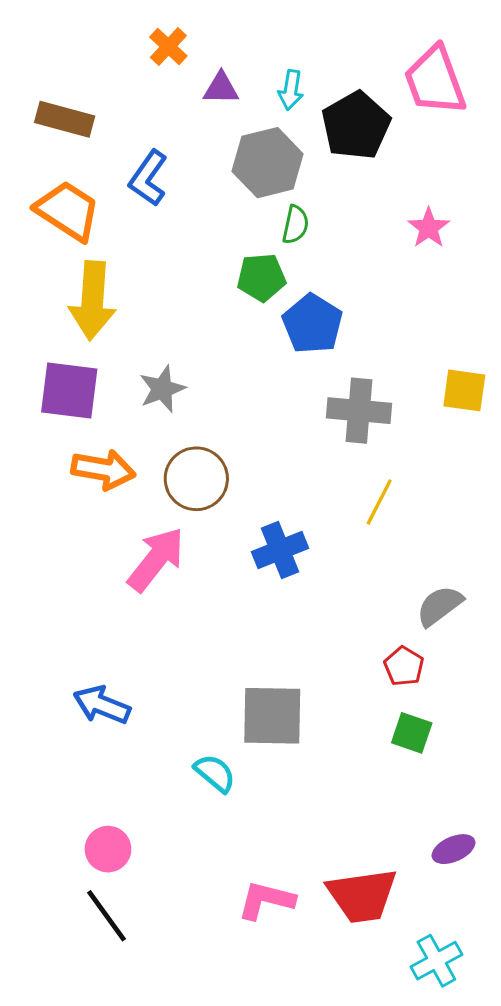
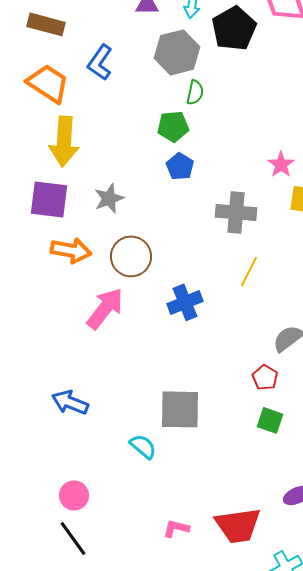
pink star: (429, 228) -> (281, 164), moved
blue pentagon: (313, 324) -> (180, 166), moved, size x0.7
pink L-shape: (266, 900) -> (176, 528), size x0.7

